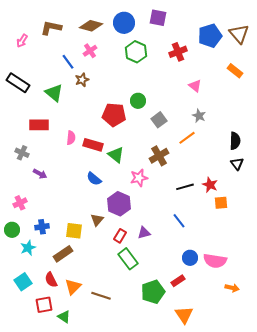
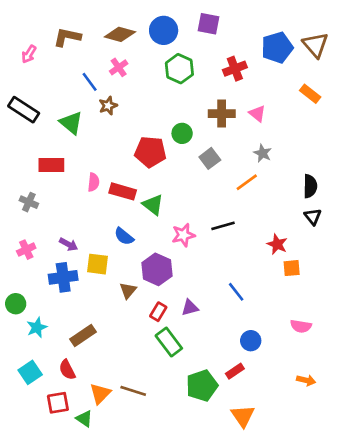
brown cross: (159, 156) -> (222, 114), moved, turned 30
purple arrow: (40, 174) -> (68, 244), moved
black line: (185, 187) -> (223, 226), moved
pink cross: (20, 203) -> (26, 250), moved
blue cross: (42, 227) -> (63, 277), moved, size x1.5
yellow square: (74, 231) -> (98, 264), moved
pink semicircle: (215, 261) -> (301, 326), moved, size x0.7
orange triangle: (73, 287) -> (100, 394), moved

